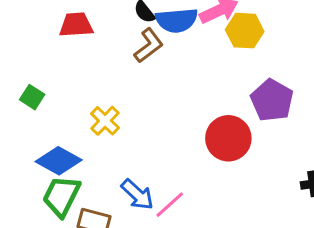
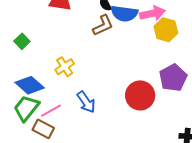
blue arrow: (137, 195) -> (86, 102), moved
pink line: (170, 205) -> (51, 111), moved

